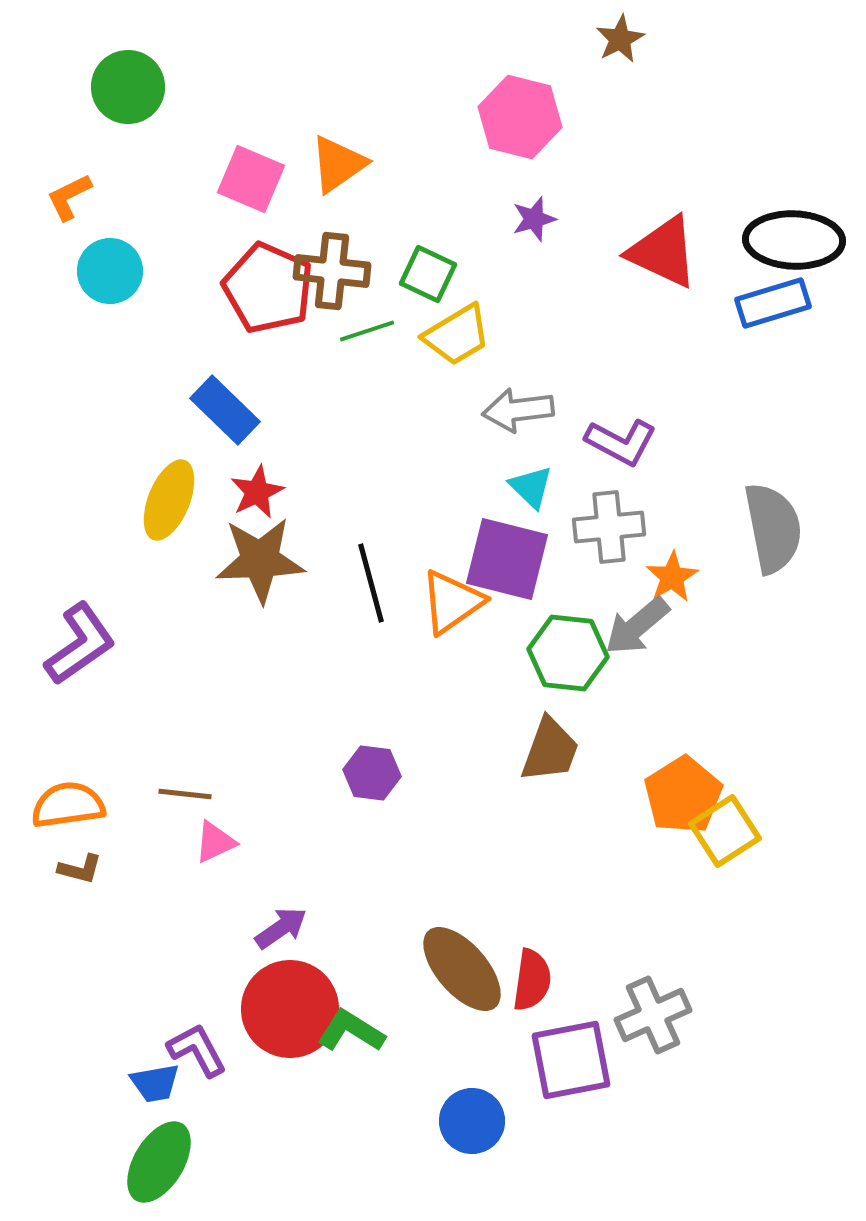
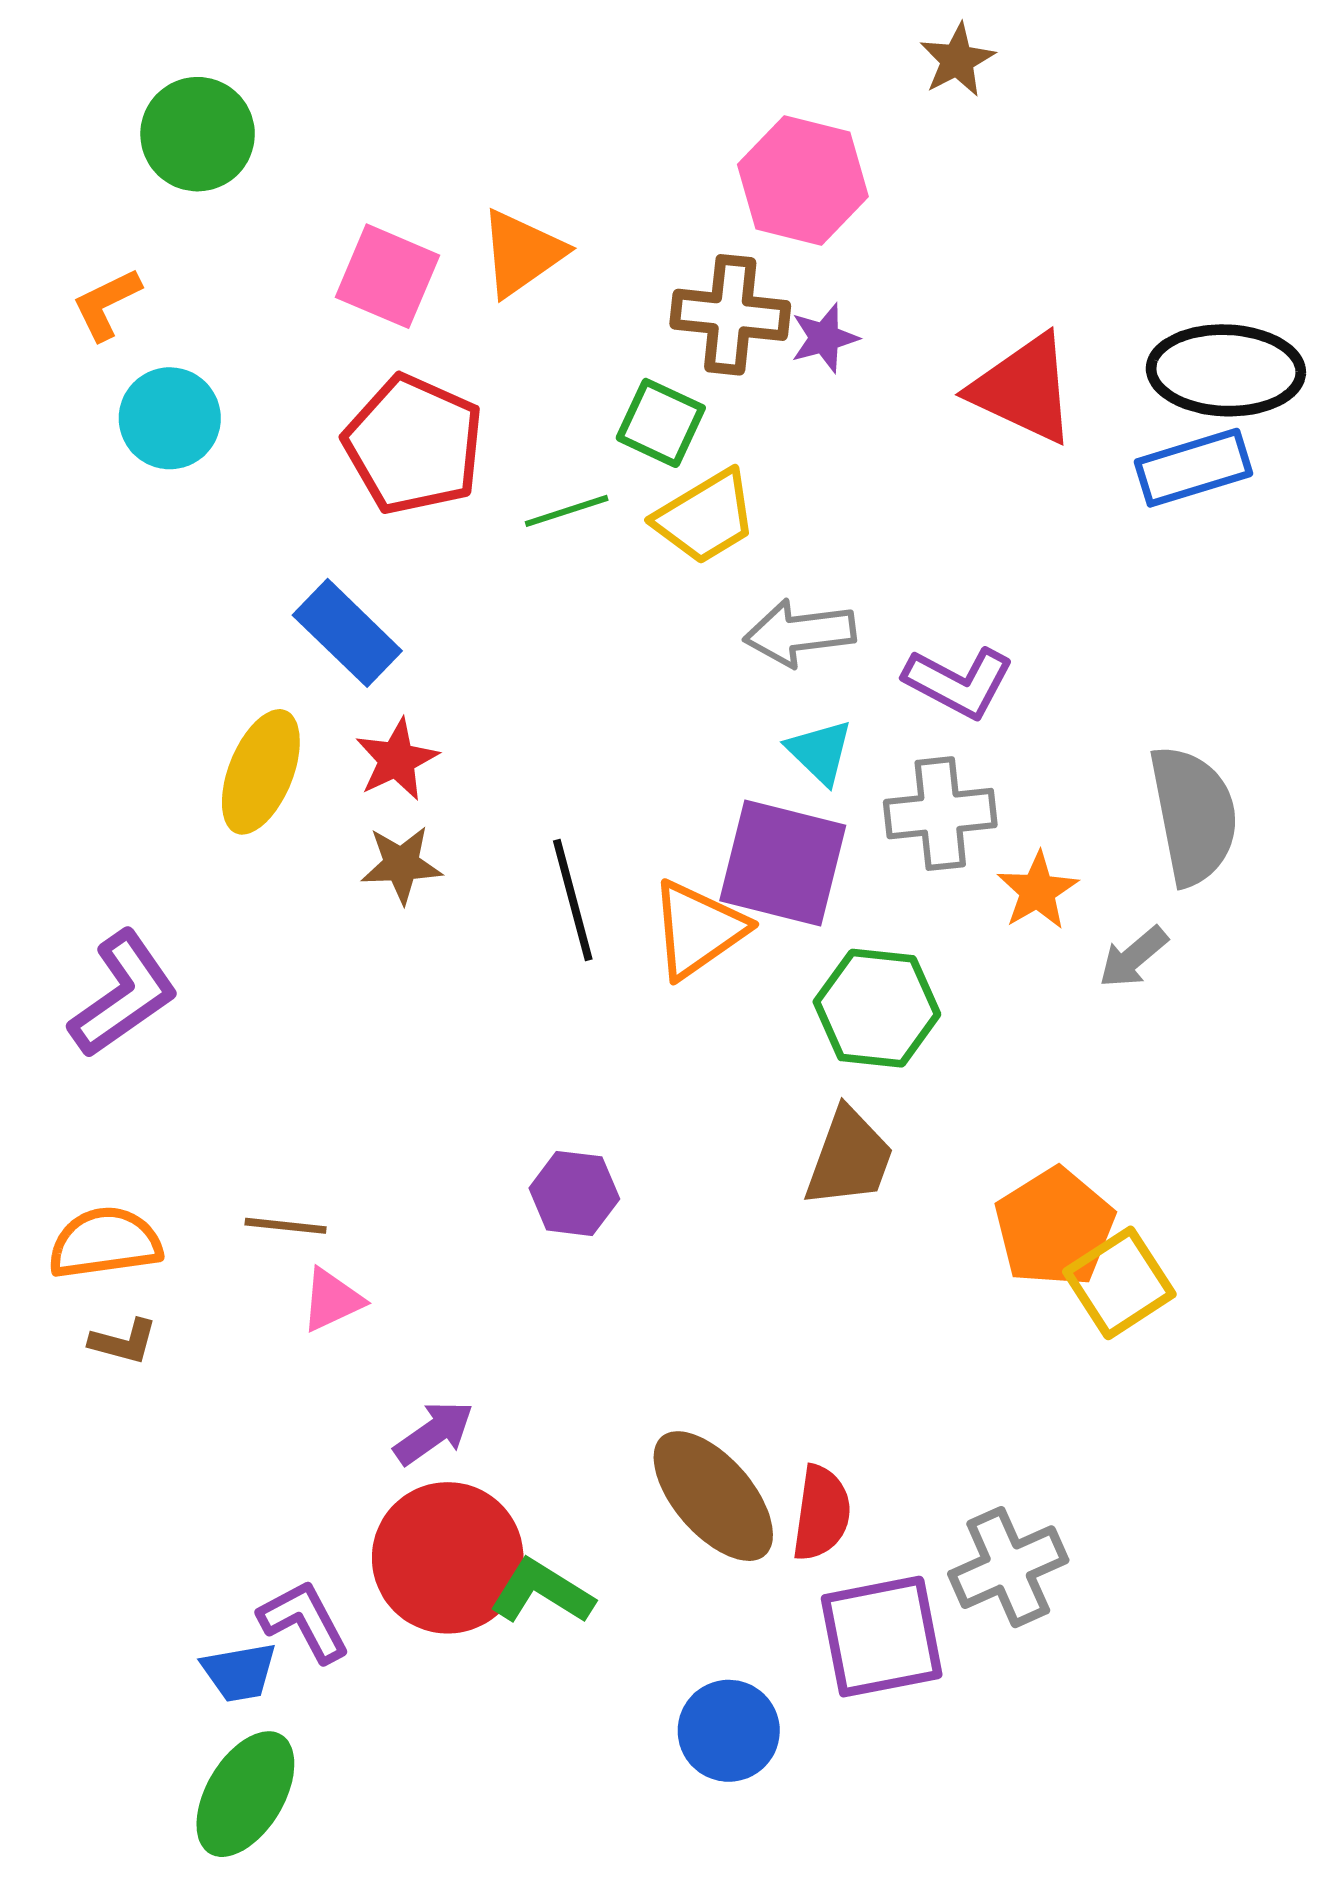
brown cross: (332, 271) -> (730, 315), moved
brown star: (260, 560) -> (401, 865), size x0.6
gray arrow: (637, 626) -> (1133, 957), moved, size x0.7

